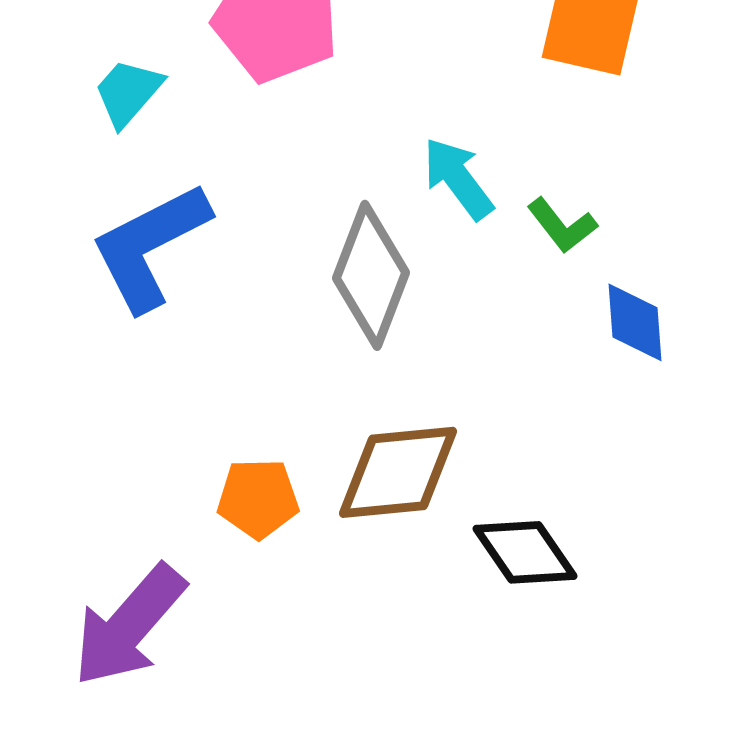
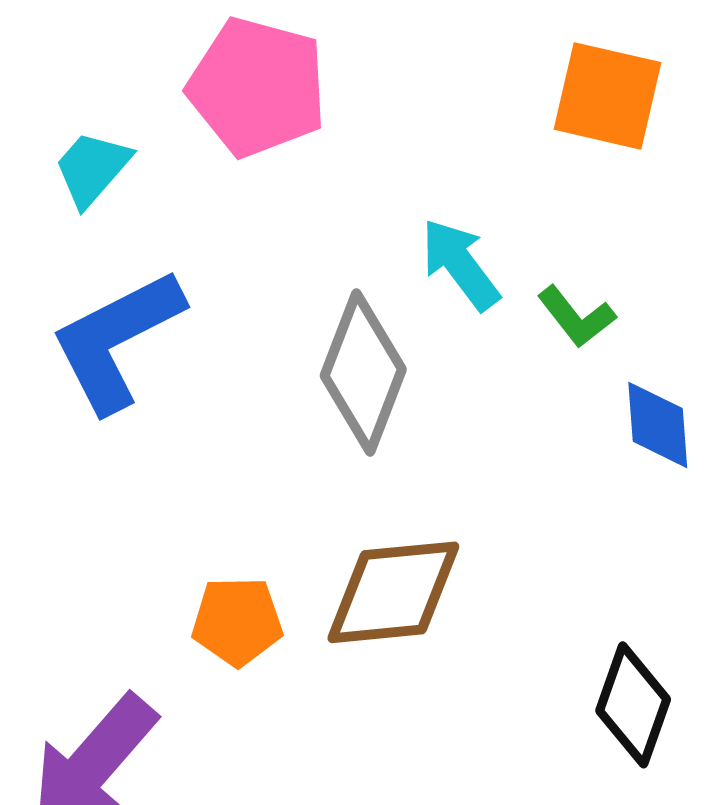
black diamond: (525, 552) -> (633, 705), moved, turned 54

